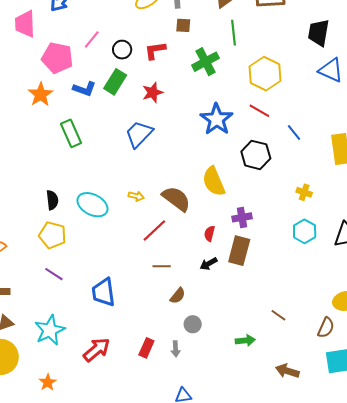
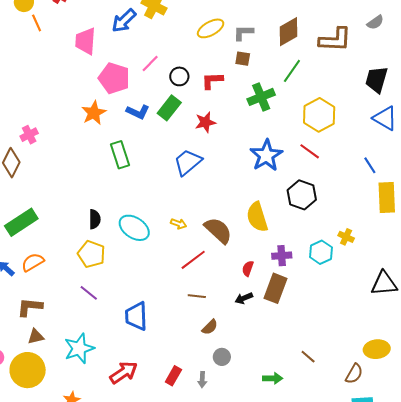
green line: (234, 33) -> (292, 71), turned 35
blue line: (294, 133) -> (370, 165), moved
cyan hexagon: (305, 231) -> (321, 252), moved

